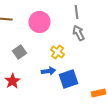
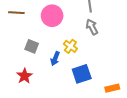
gray square: (20, 52) -> (32, 46), turned -32
blue arrow: (48, 71) -> (55, 59), moved, turned 120

